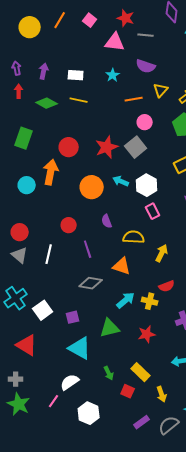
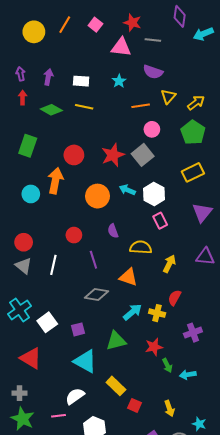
red semicircle: (167, 286) -> (174, 298), turned 140
yellow rectangle: (141, 372) -> (116, 386), moved
green arrow: (109, 373) -> (167, 365), moved
pink line: (54, 401) -> (59, 416), turned 48

